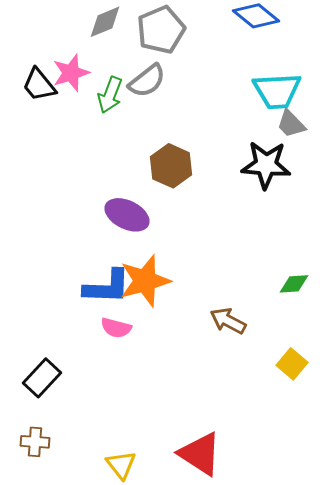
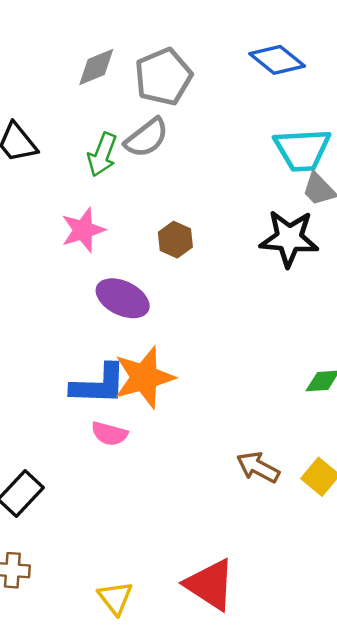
pink star: (71, 73) -> (83, 230), moved
brown hexagon: (171, 166) -> (175, 240), size x0.7
brown arrow: (228, 321) -> (258, 467), moved

